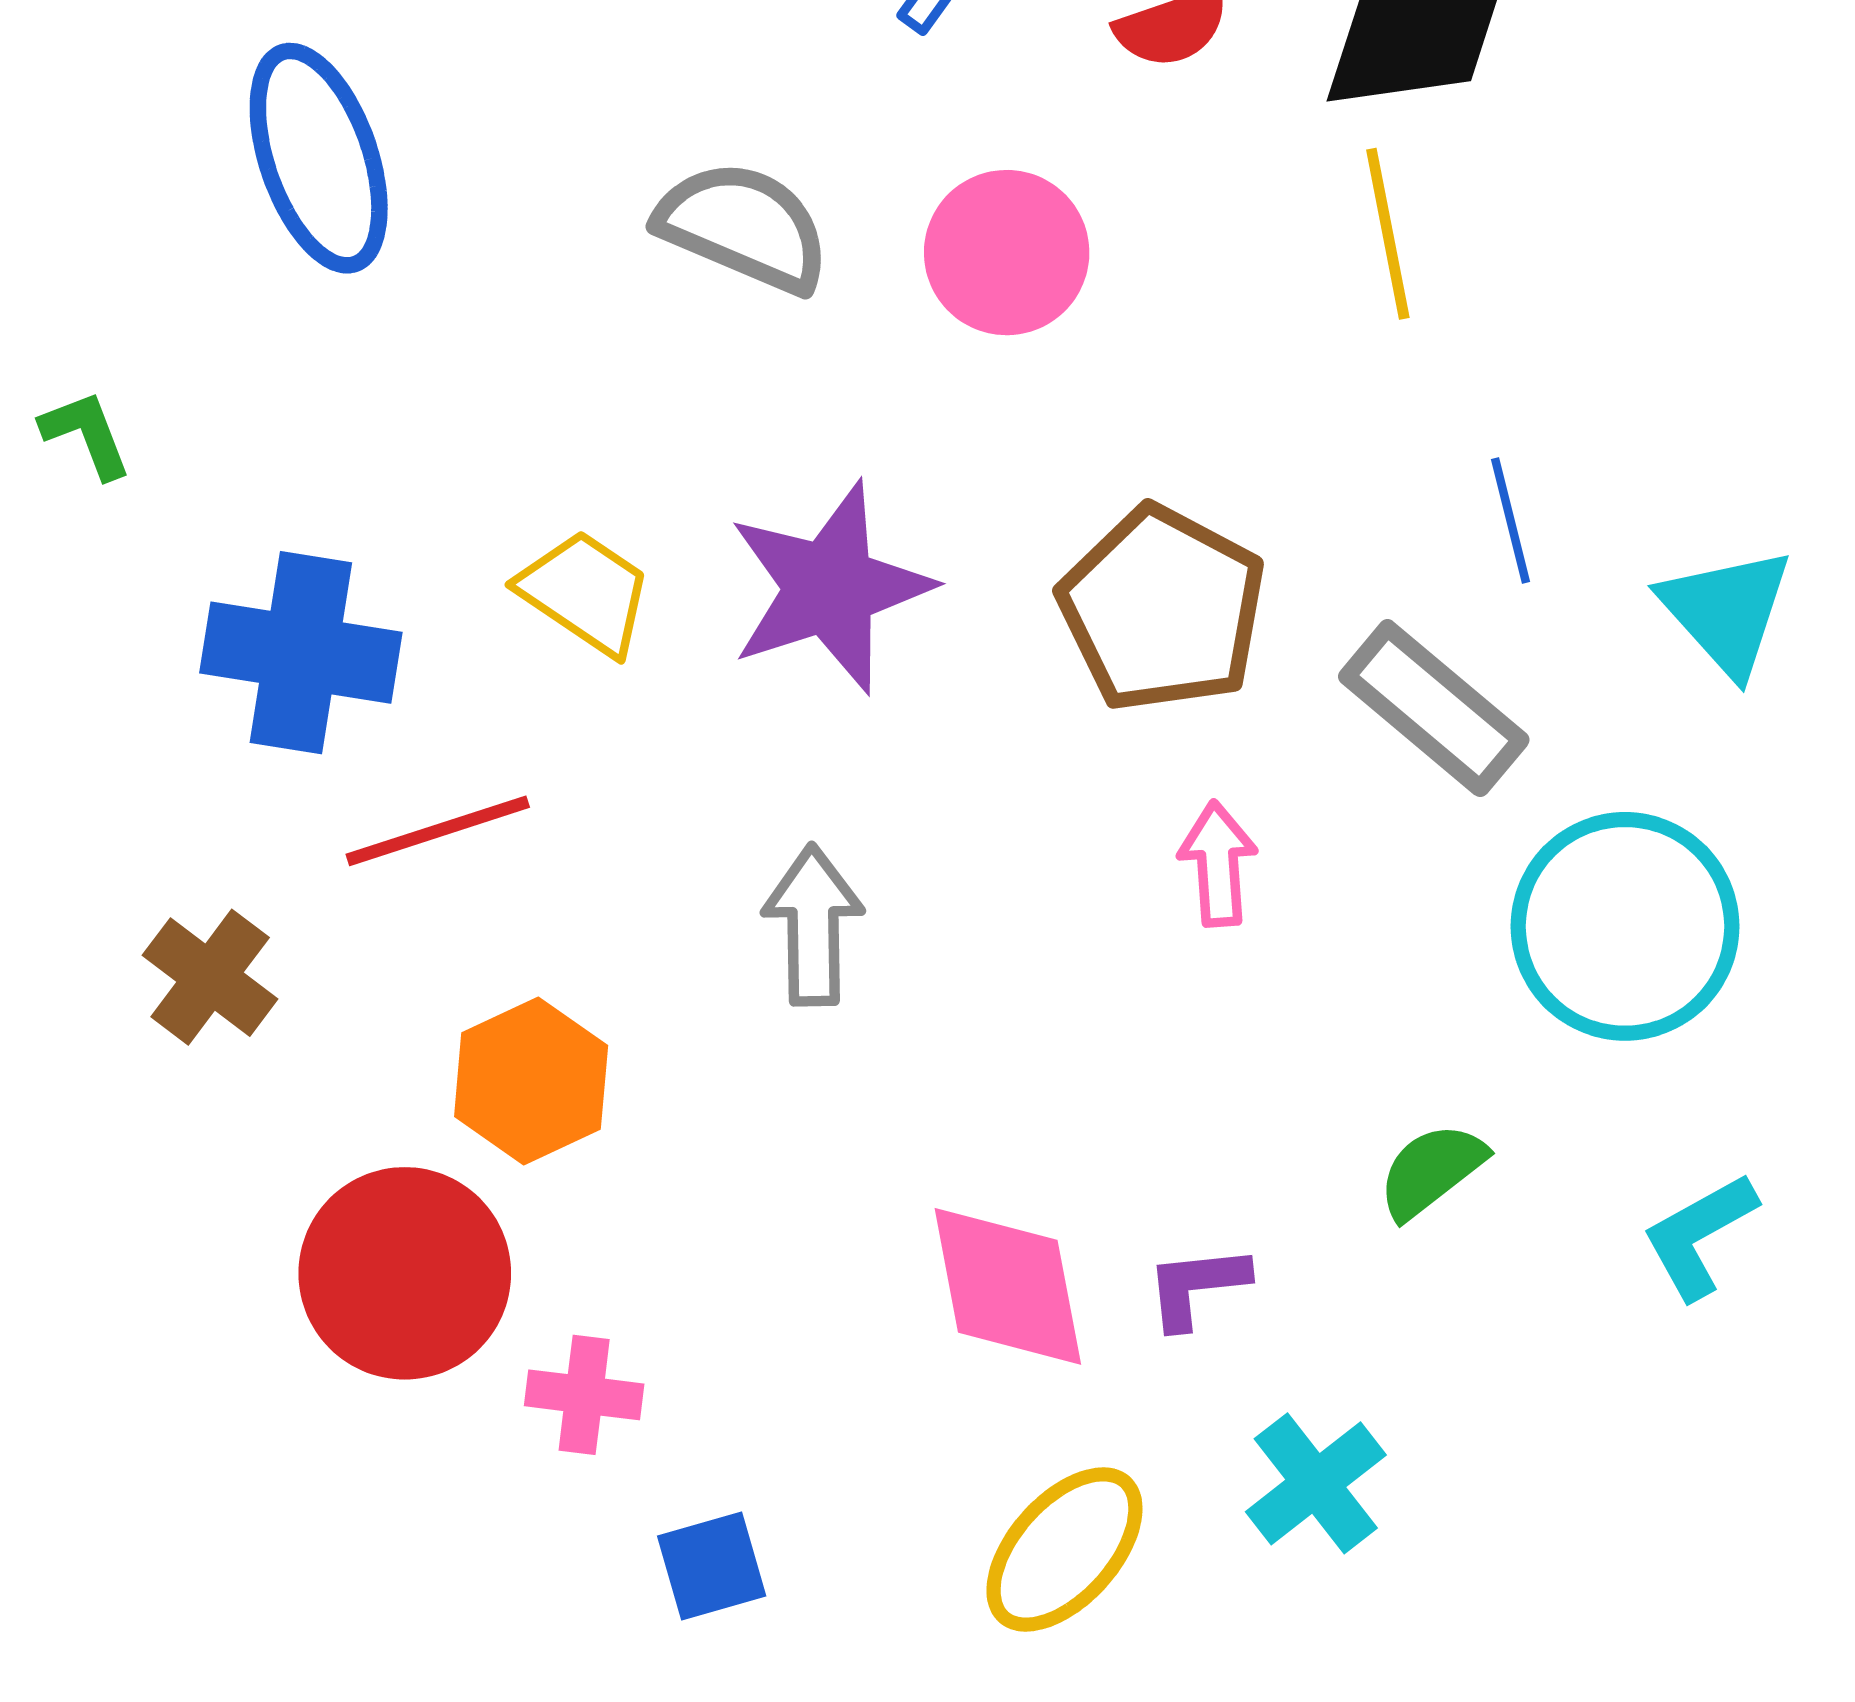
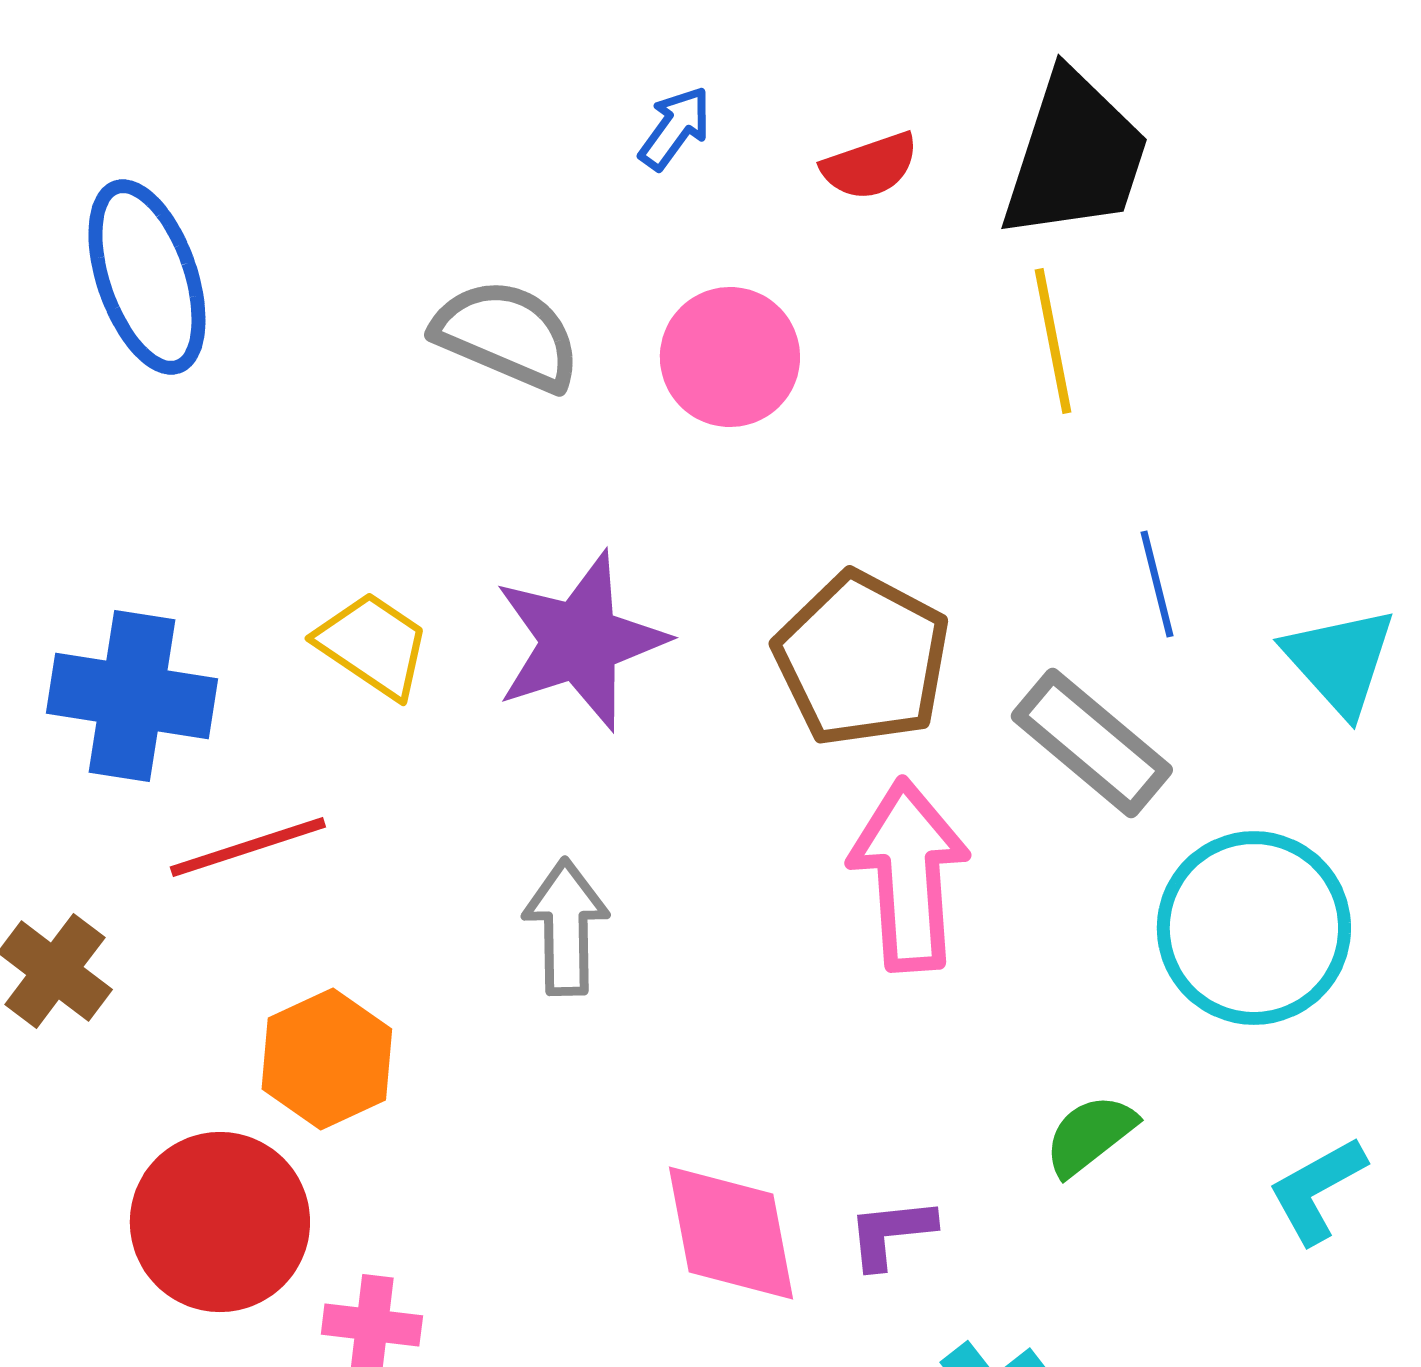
pink arrow: (1218, 864) -> (909, 875), size x1.8

